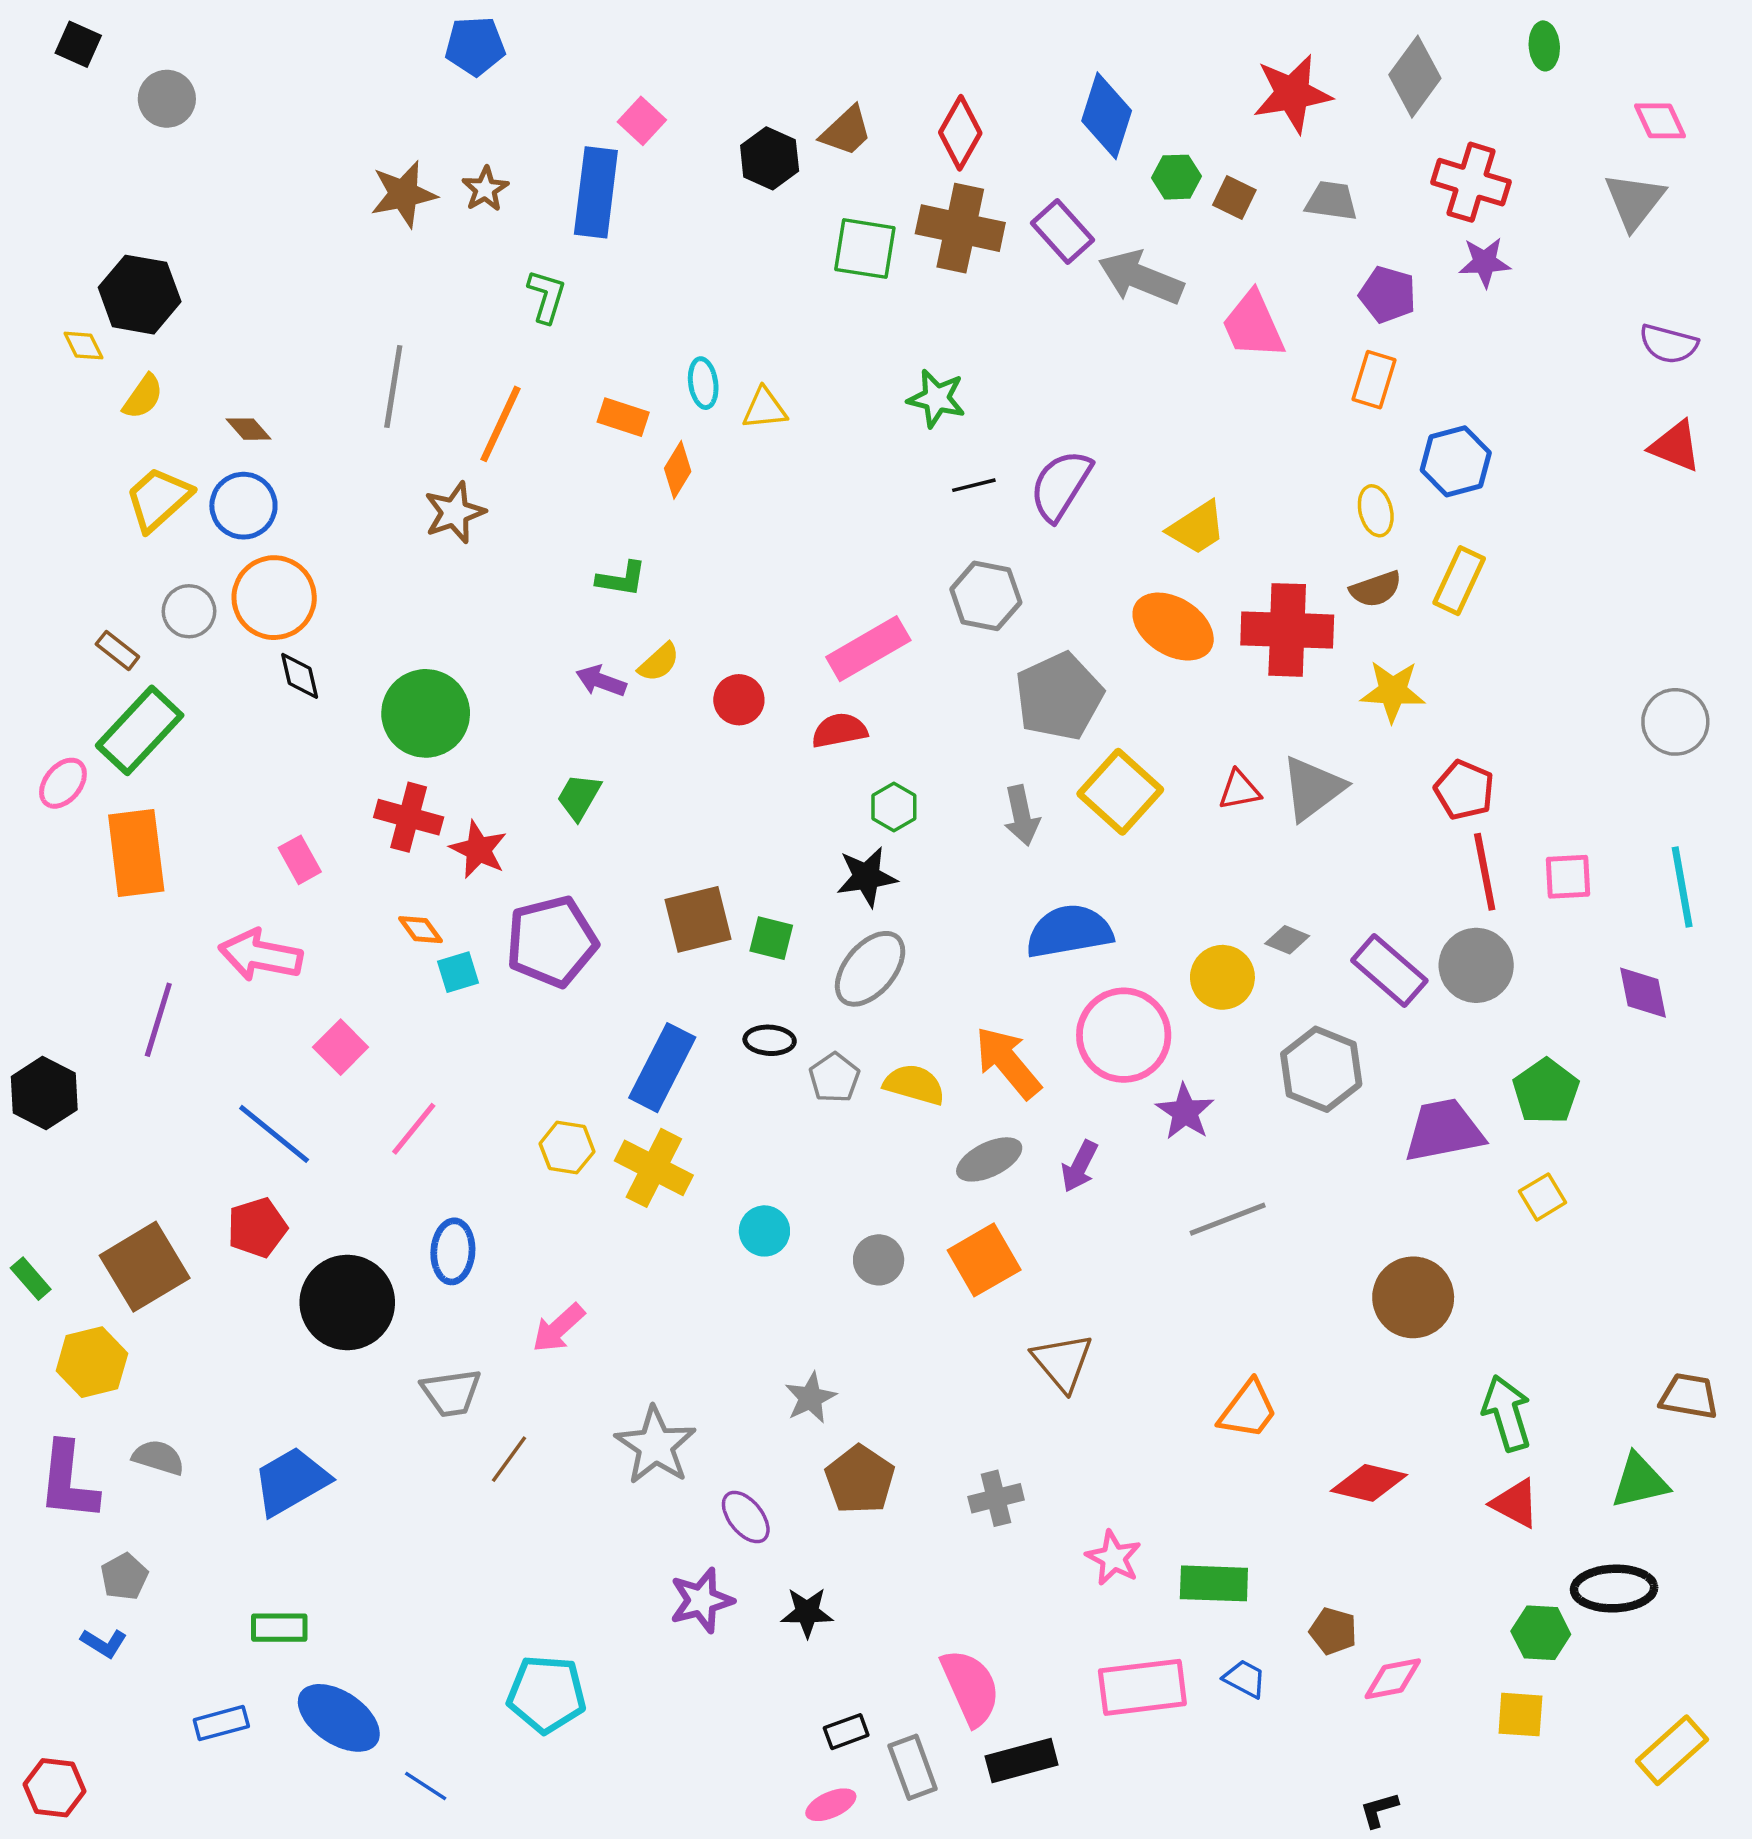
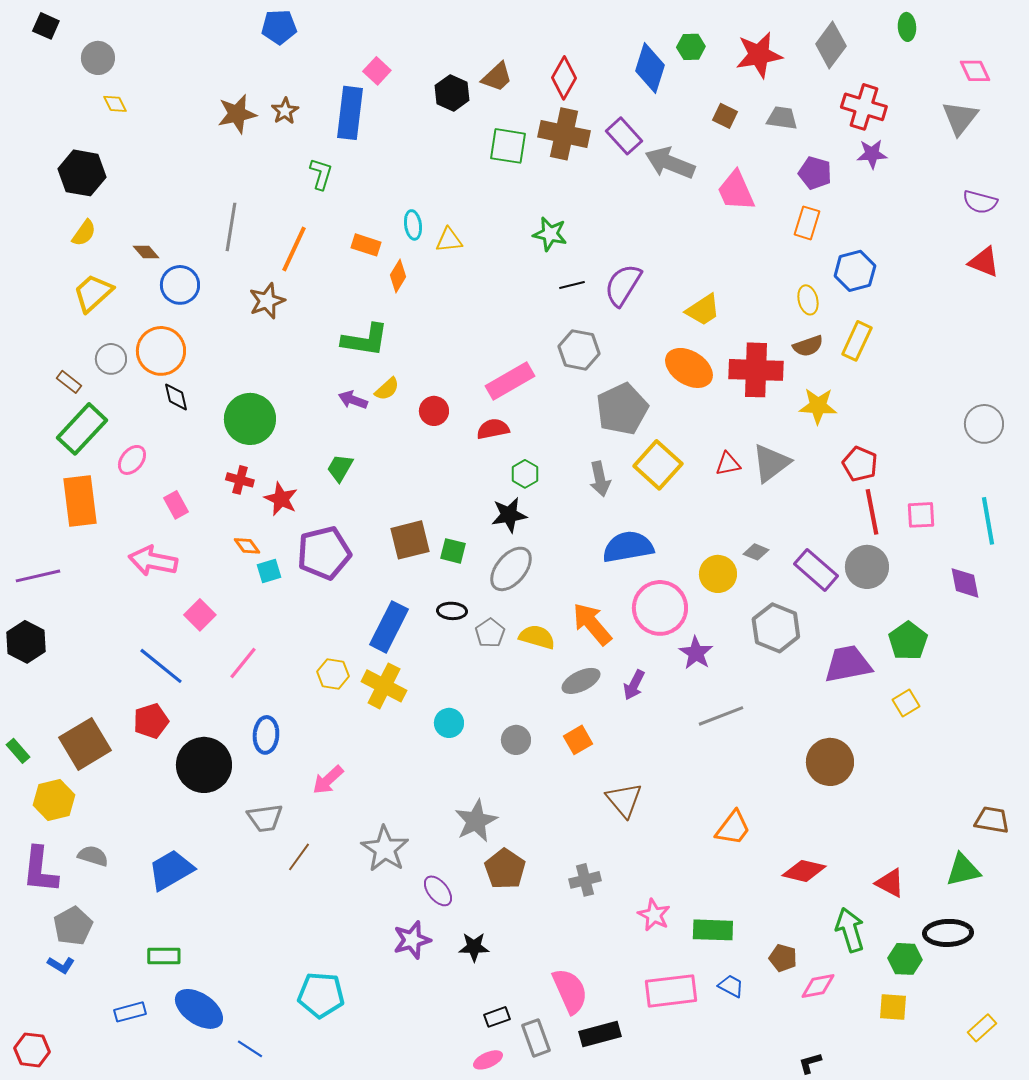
green hexagon: (1176, 177) -> (691, 47), moved
yellow diamond: (83, 346) -> (115, 104), moved
blue circle: (243, 506) -> (180, 285), moved
green L-shape: (621, 579) -> (365, 340), size x1.6
pink ellipse: (63, 783) -> (132, 460), moved
red cross: (409, 817) -> (240, 480), size x0.7
purple line: (158, 1020) -> (38, 576), moved, turned 60
orange square: (984, 1260) -> (578, 740), size x0.7
gray star: (810, 1398) -> (476, 821), size x1.4
green arrow: (1507, 1413) -> (850, 930), moved
gray pentagon: (124, 1577) -> (73, 926), size x1.4
yellow rectangle: (1672, 1750) -> (982, 1028), size x0.7

